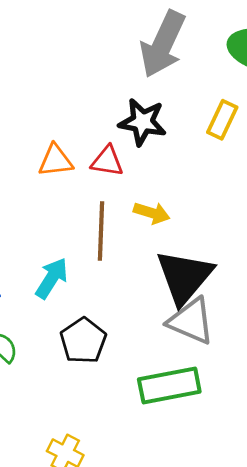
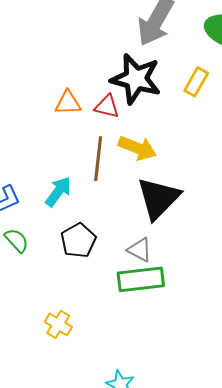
black star: (143, 122) -> (136, 79), size x1.4
yellow arrow: (152, 213) -> (137, 148), size x1.4
gray triangle: (191, 321) -> (140, 250), moved, size x0.7

